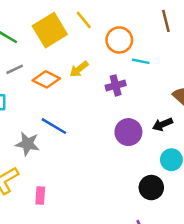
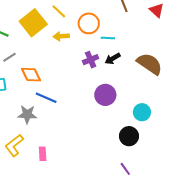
yellow arrow: (79, 69) -> (61, 36), moved, turned 42
orange diamond: (46, 79) -> (31, 75), moved, turned 45
black arrow: (162, 124) -> (113, 59), moved

